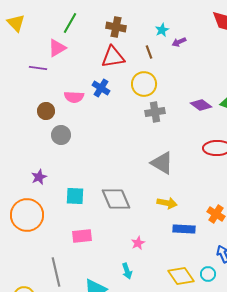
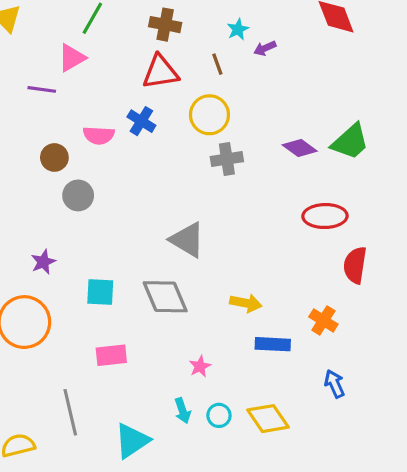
gray triangle: (162, 163) -> (187, 240), moved
cyan circle: (208, 274) -> (219, 415), moved

